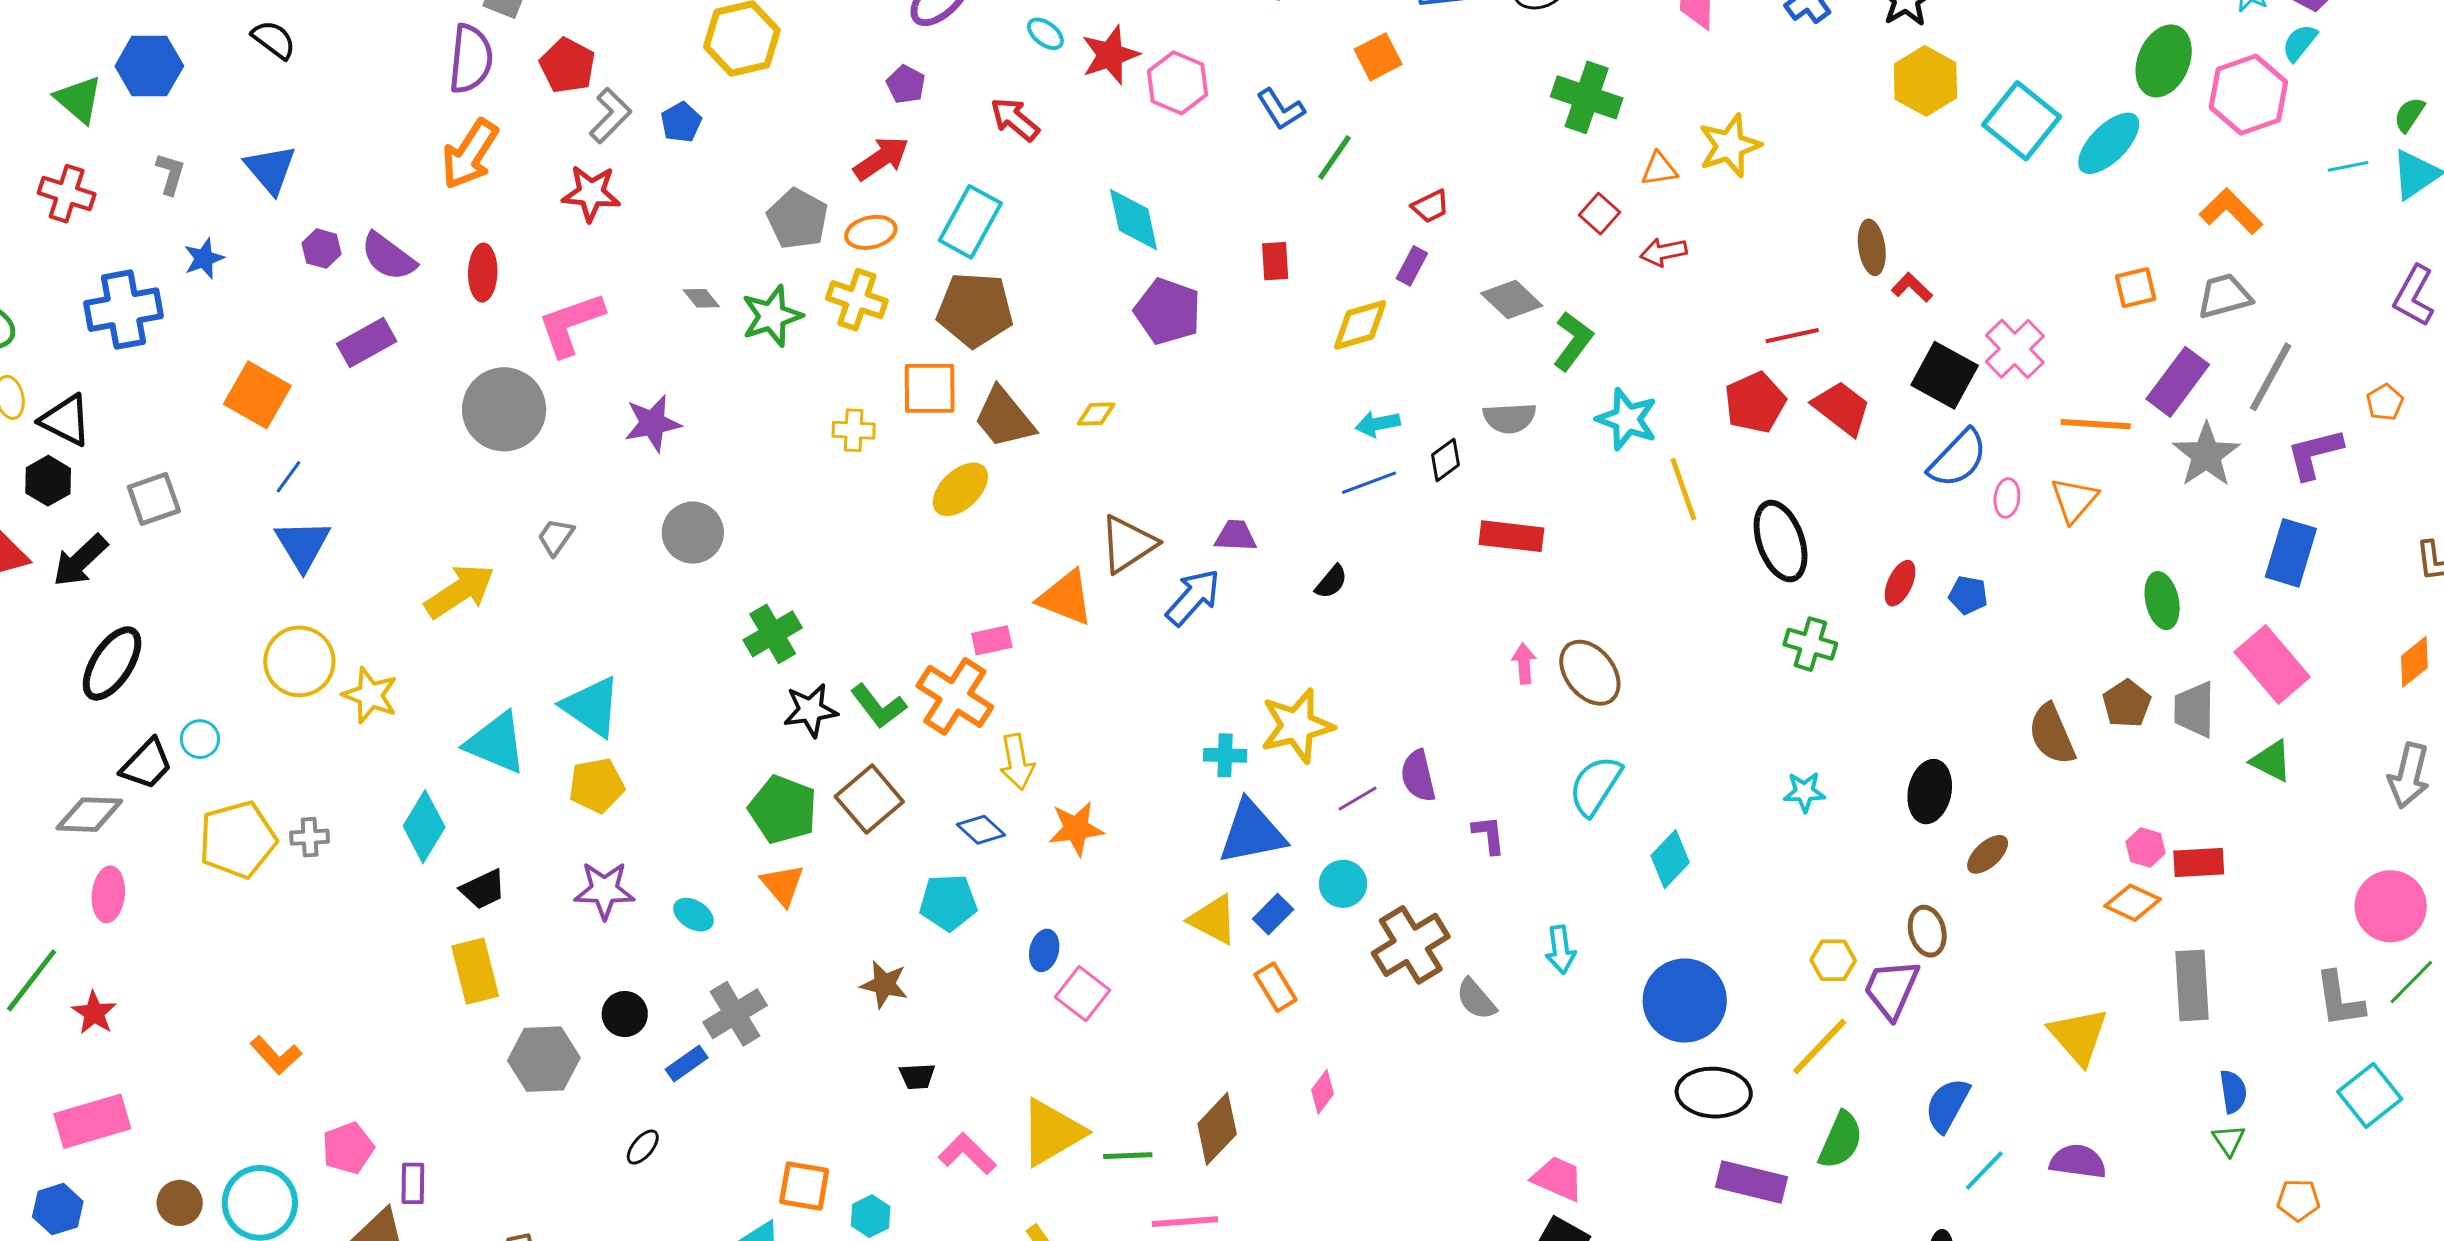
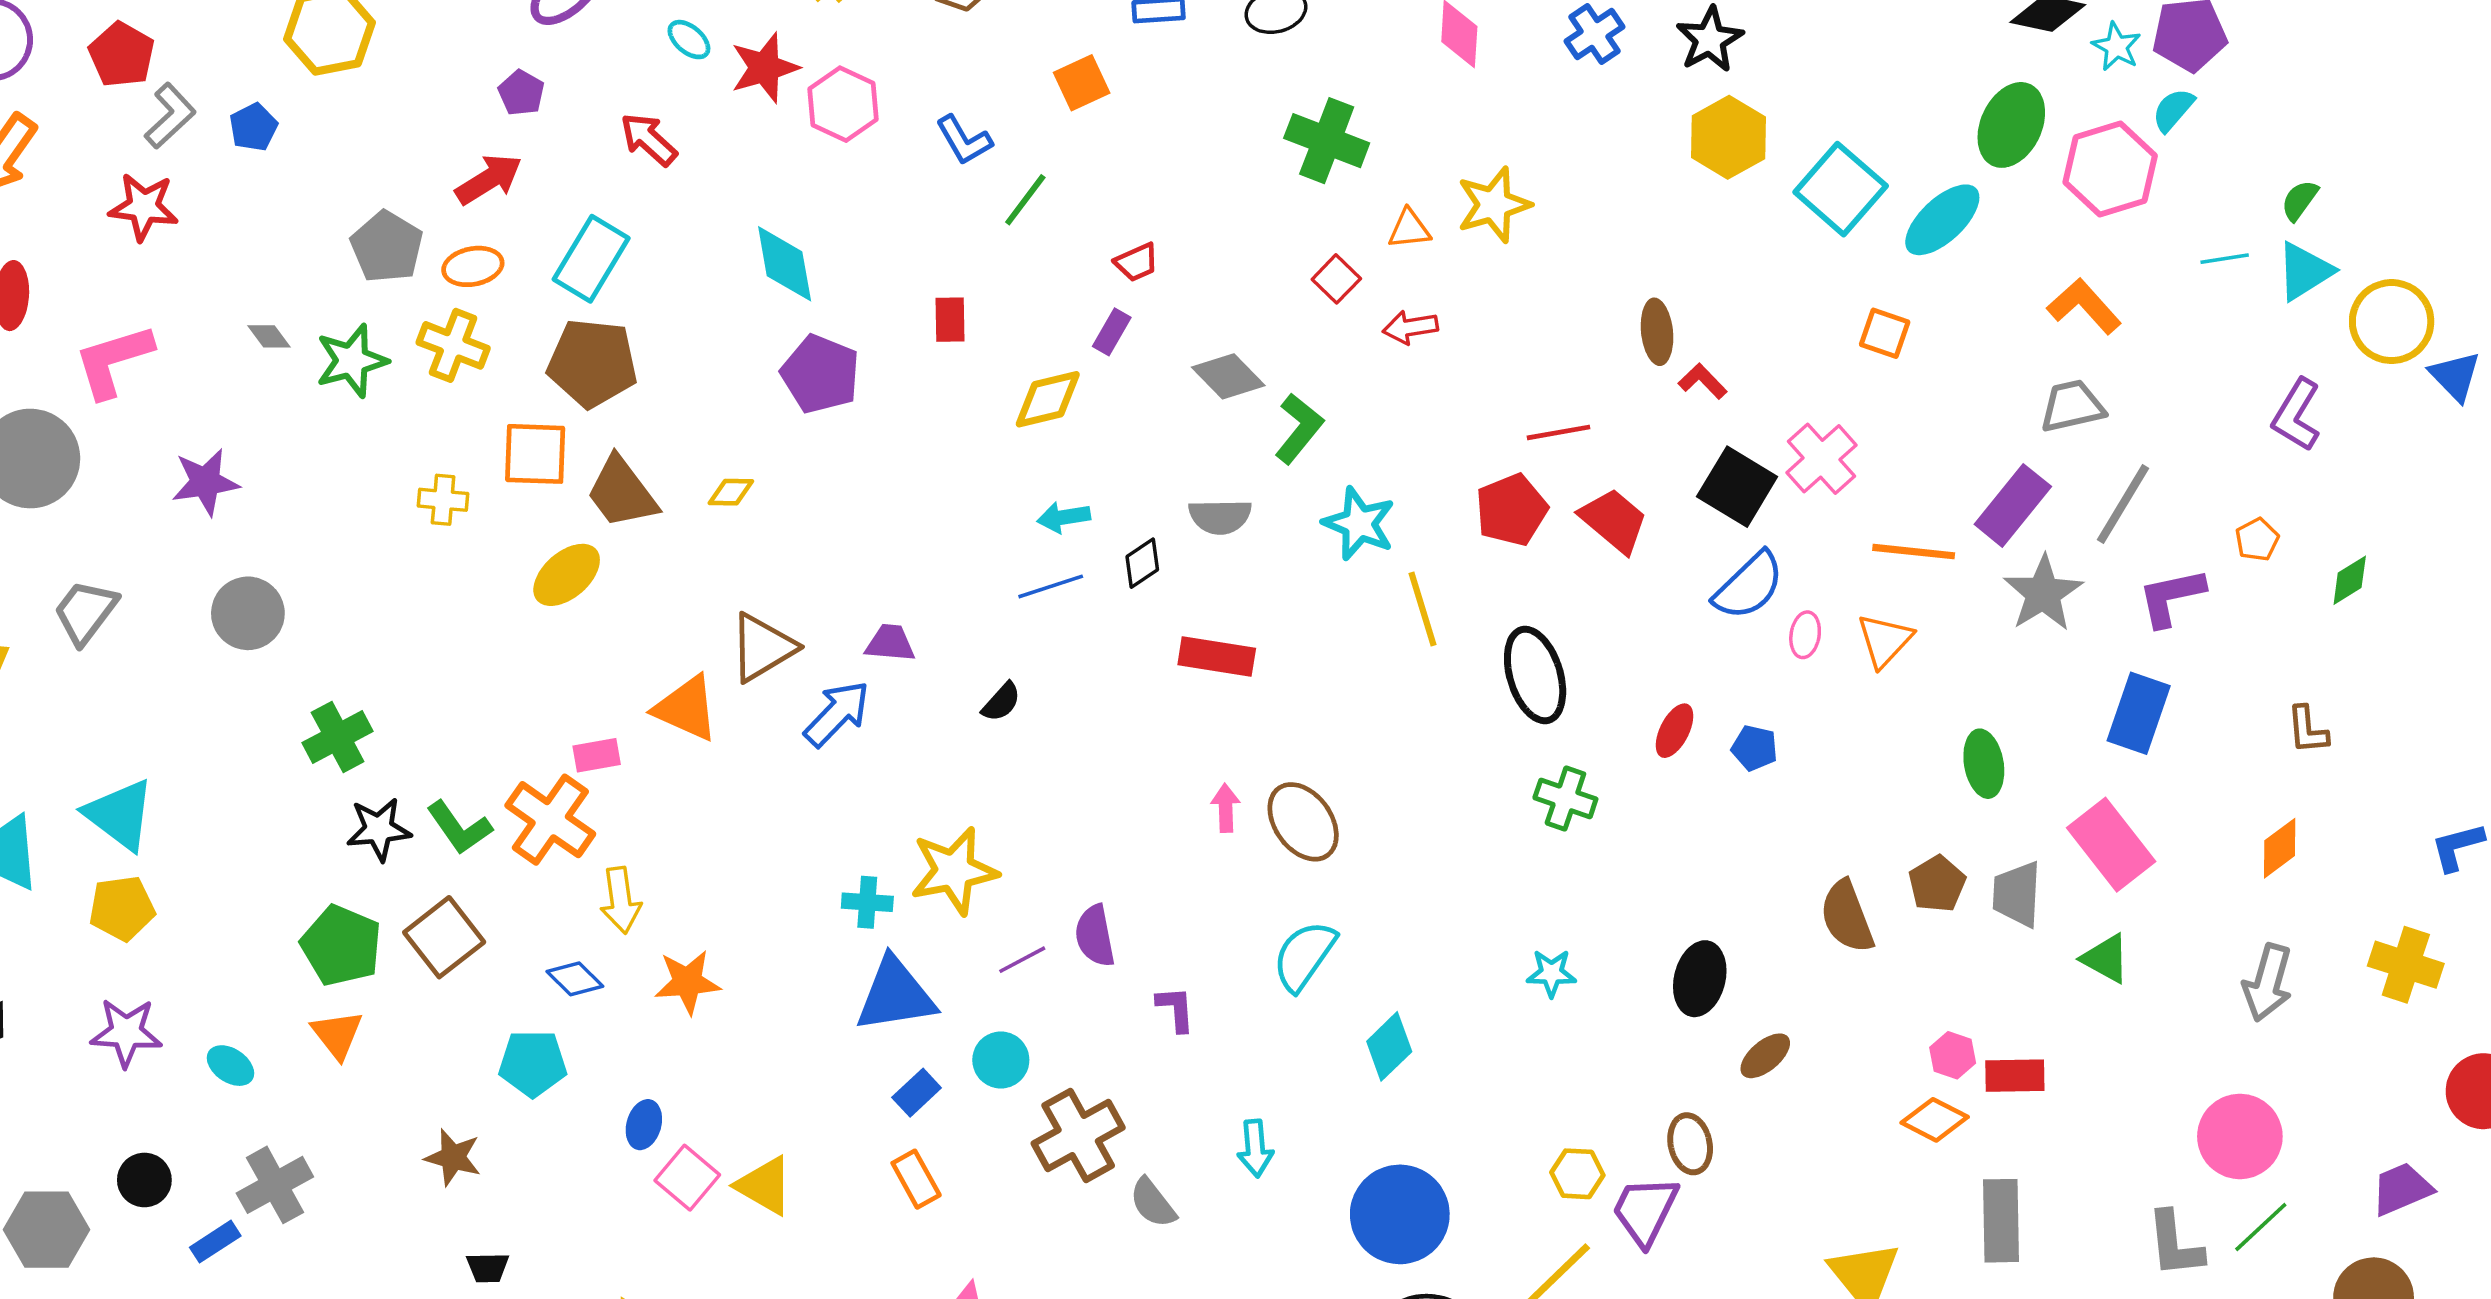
orange square: (2136, 288) -> (1885, 333), moved, turned 30
gray trapezoid: (556, 537) -> (85, 612), size x1.5
yellow triangle: (1213, 920) -> (765, 1186), moved

